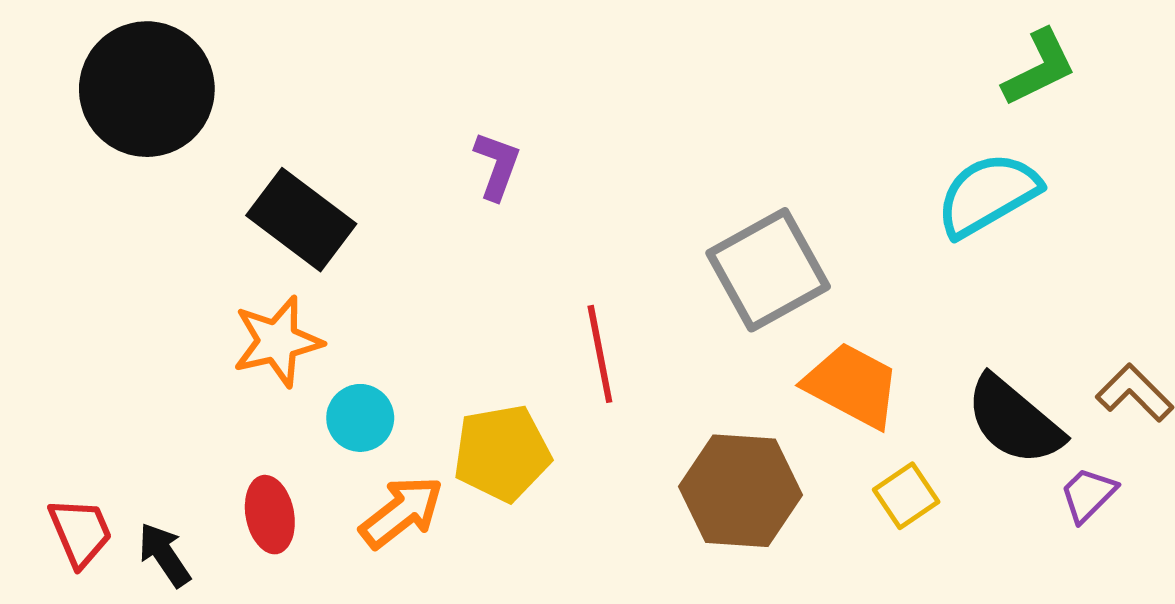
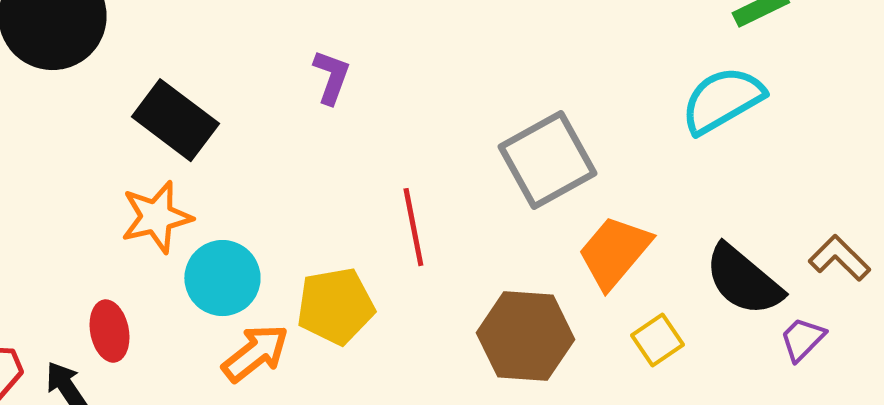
orange trapezoid: (852, 385) -> (614, 252), turned -78
cyan circle: (360, 418) -> (222, 278), size x1.4
red ellipse: (270, 515) -> (109, 331), moved

